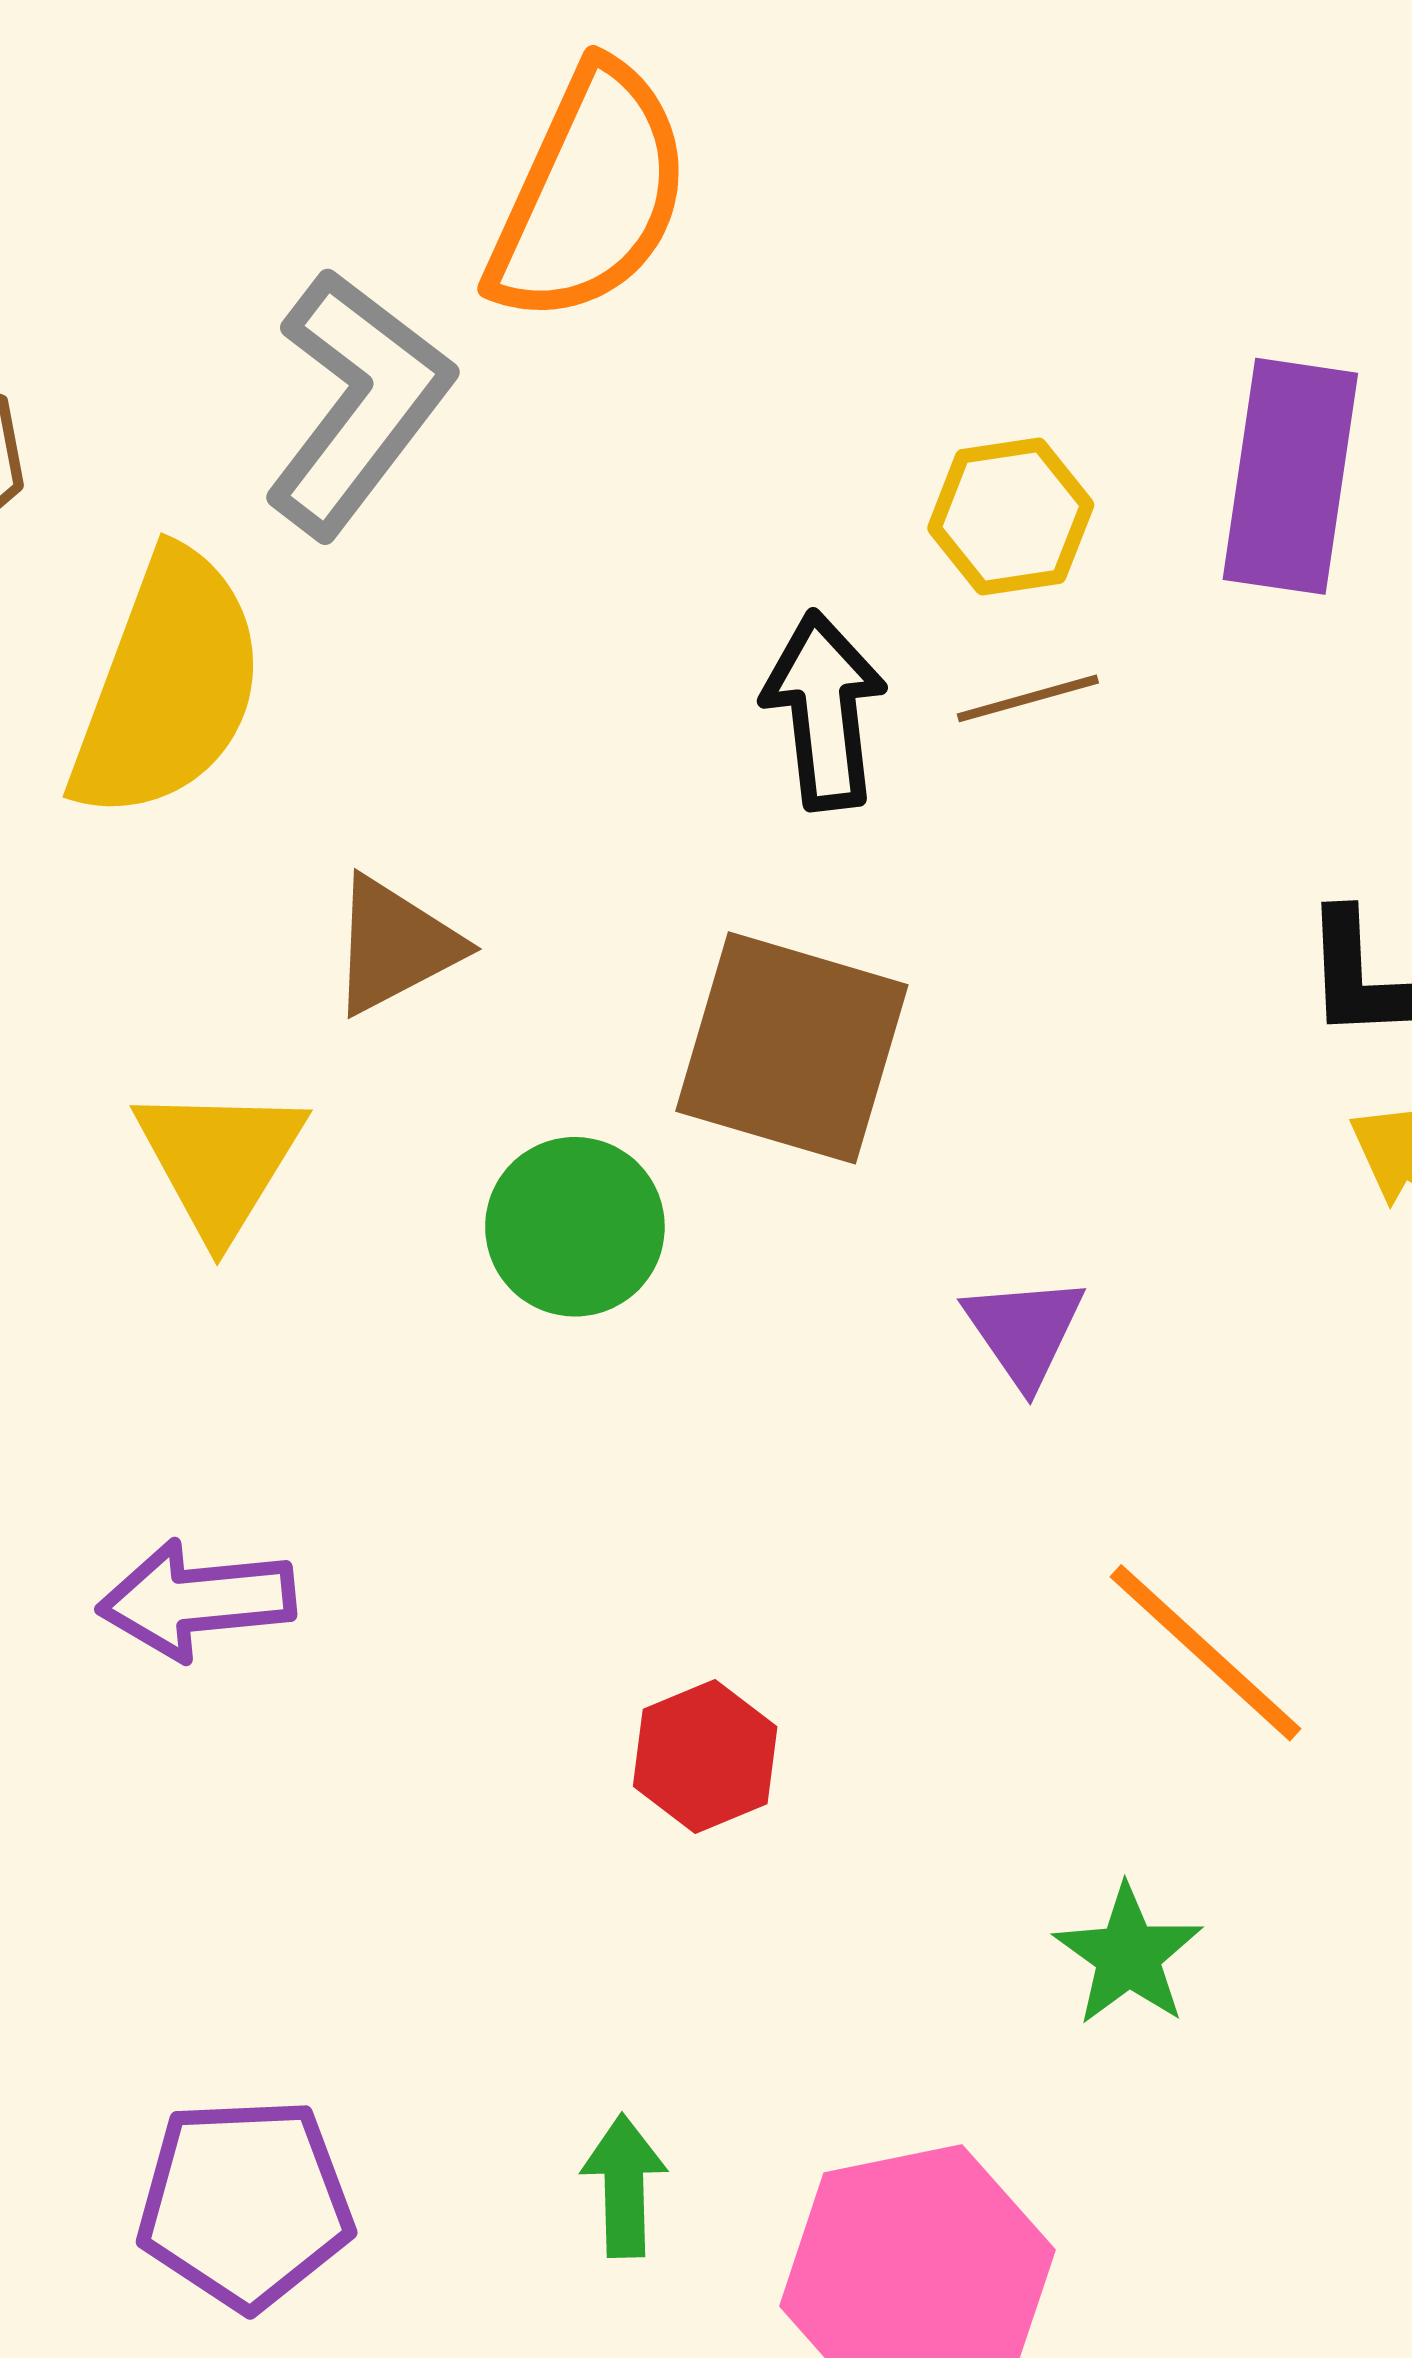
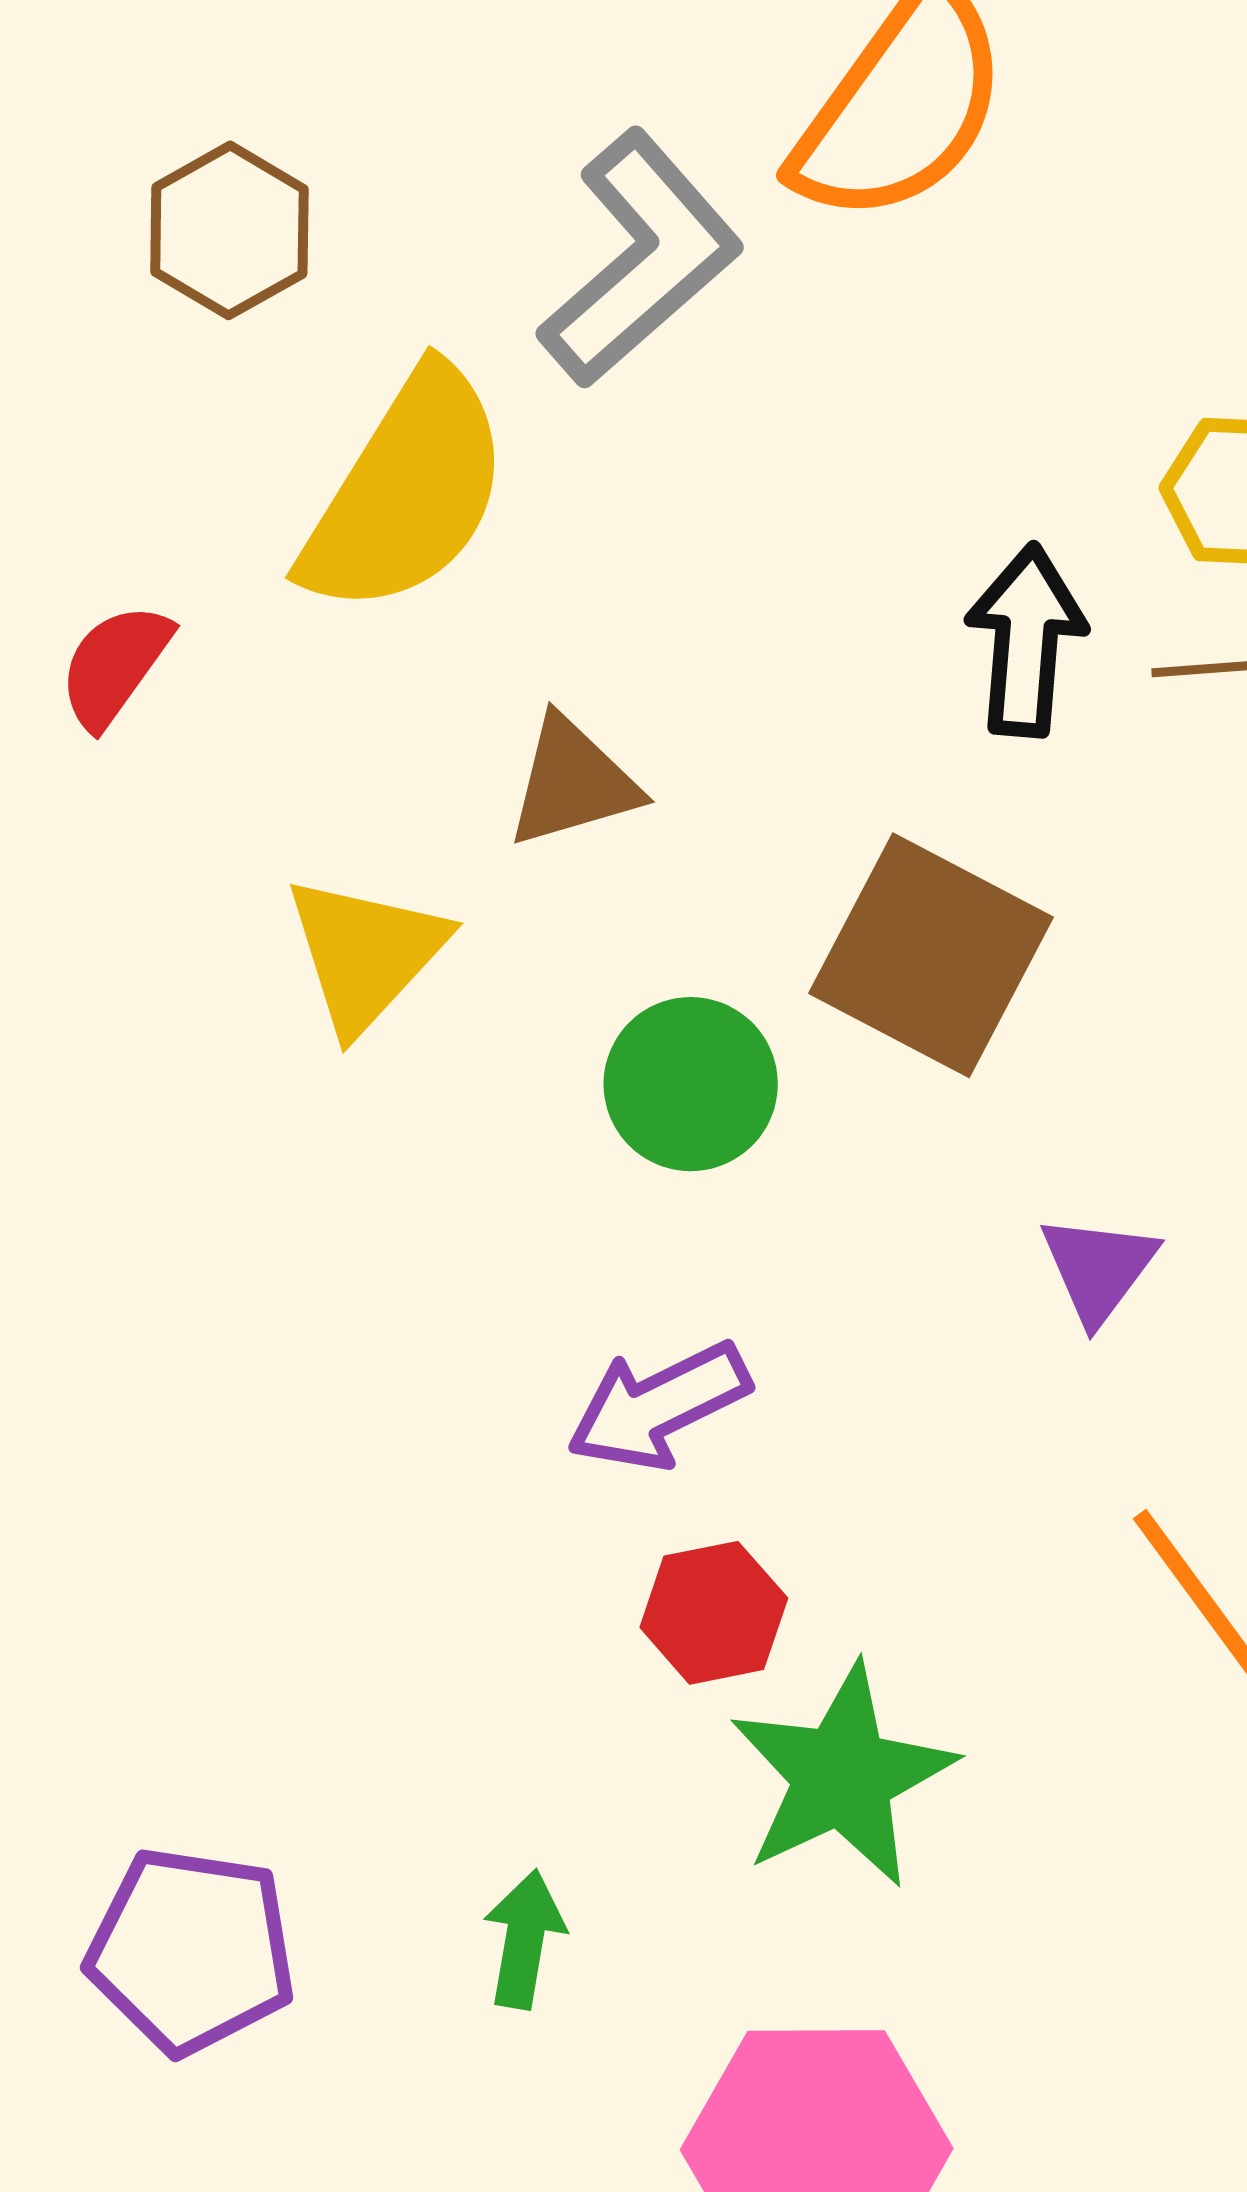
purple arrow: (197, 1600) -> (658, 1406), moved, turned -32
green star: (1128, 1955) -> (842, 1776), moved, size x1.6
green arrow: (624, 2186) -> (524, 1939), moved

